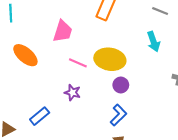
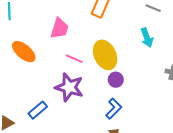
yellow ellipse: (110, 59) -> (105, 55), turned 56
purple star: (72, 93) -> (69, 87), size x1.8

